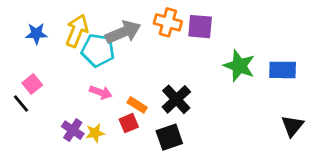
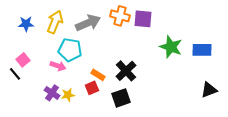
cyan pentagon: (98, 50) -> (70, 50), moved
pink arrow: (101, 92) -> (58, 66), moved
black triangle: (292, 126) -> (209, 90), turned 30

